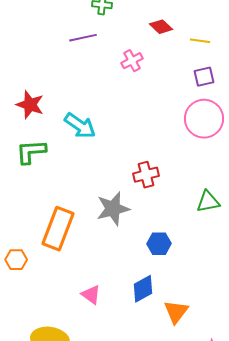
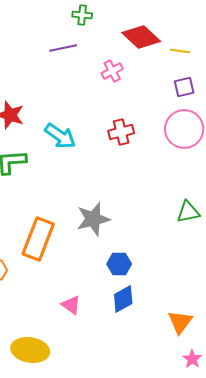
red diamond: (161, 27) -> (141, 37), size x1.6
red cross: (146, 175) -> (121, 132), moved
blue hexagon: (159, 244) -> (119, 264), moved
orange triangle: (176, 312) -> (180, 322), moved

